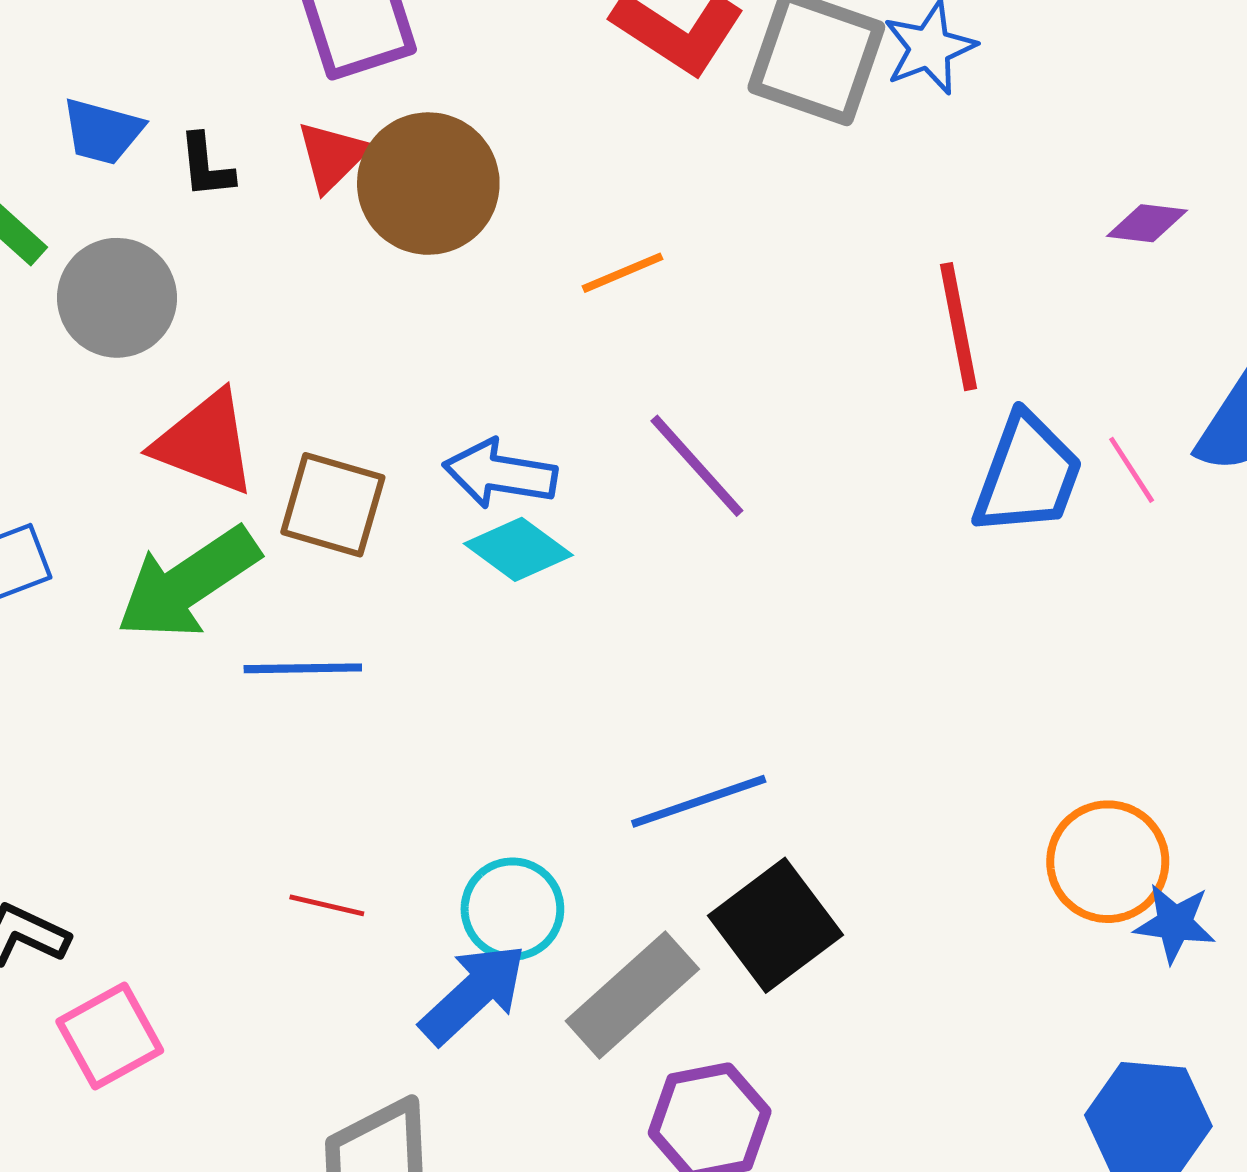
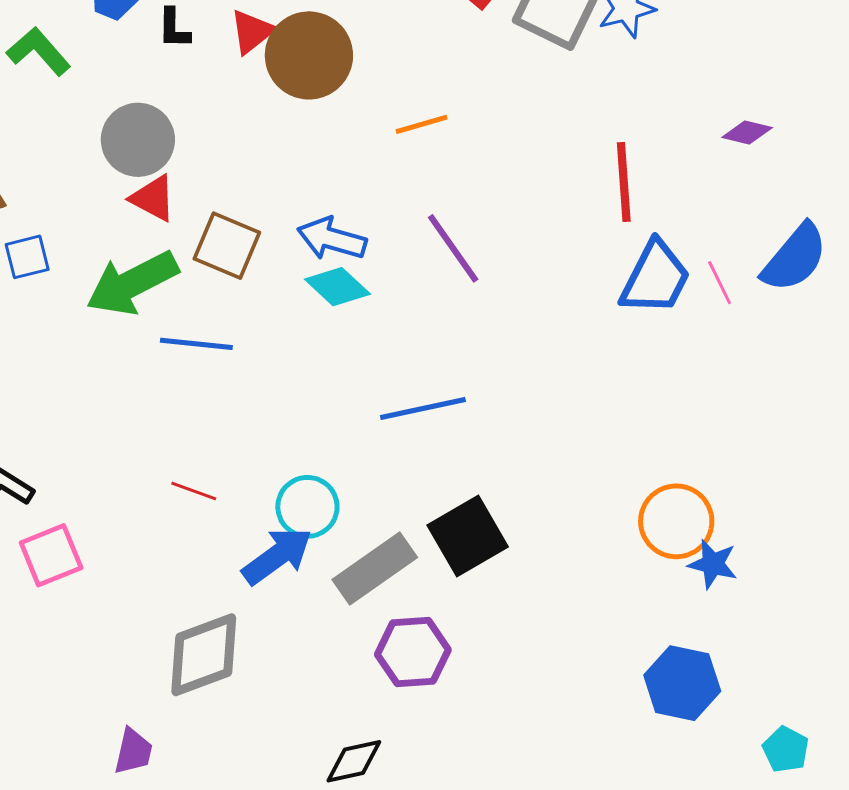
gray circle: (117, 298) -> (138, 140), moved
red triangle: (205, 443) -> (153, 198), size x0.7
blue line: (699, 801) -> (423, 409), moved

